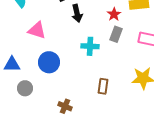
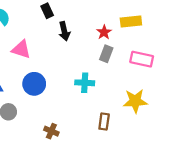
cyan cross: (90, 46) -> (85, 83), moved
brown rectangle: (103, 86) -> (104, 121), moved

